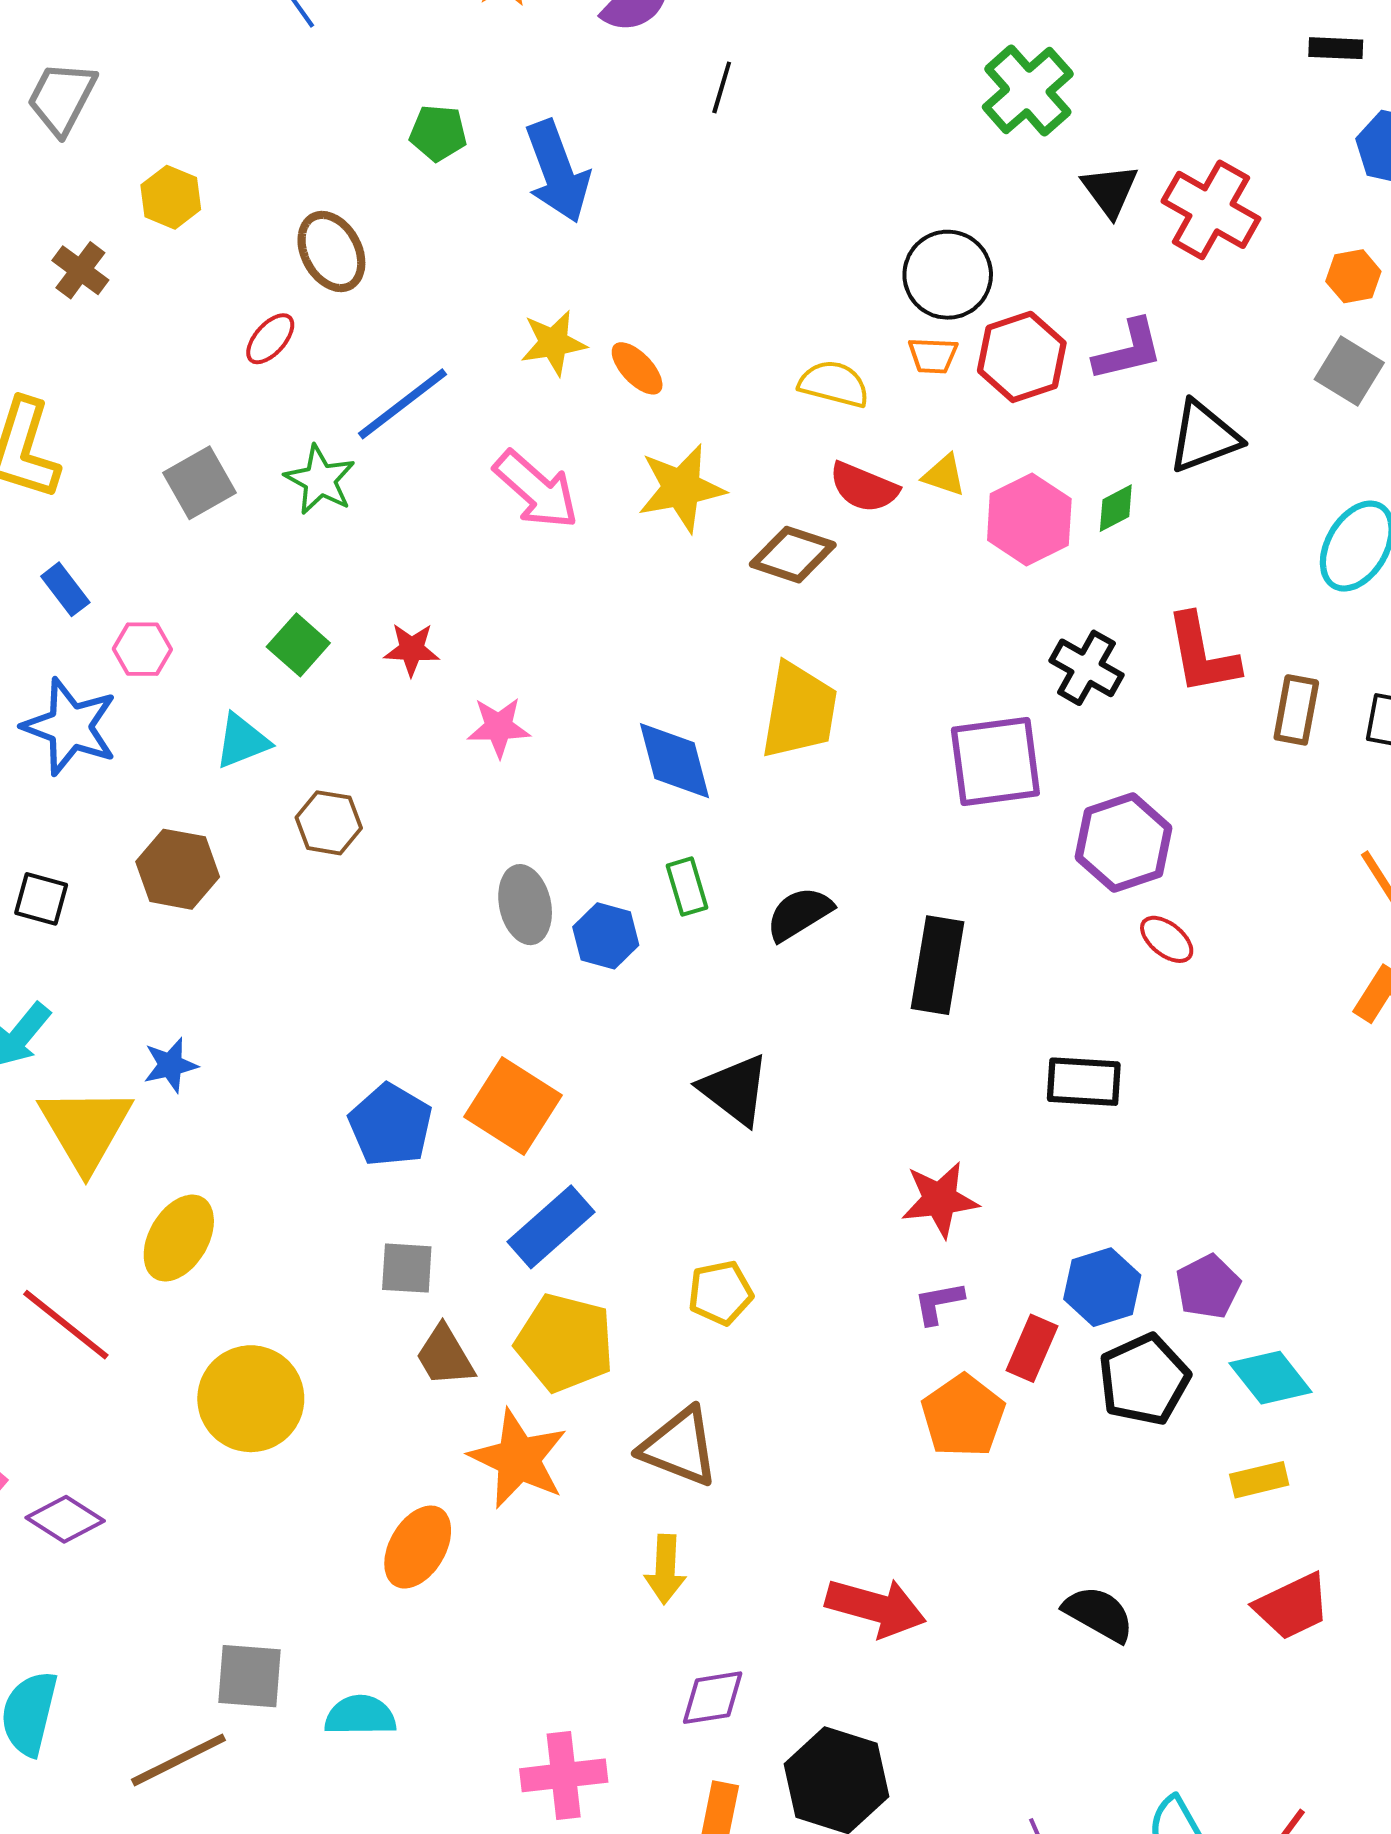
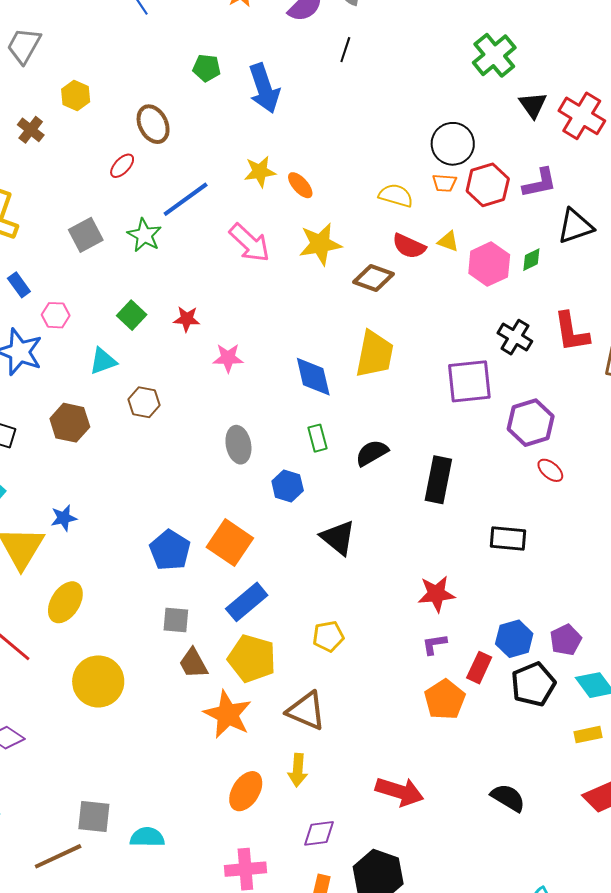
blue hexagon: (606, 936) -> (288, 486), moved
orange ellipse: (418, 1547) -> (246, 791), moved

